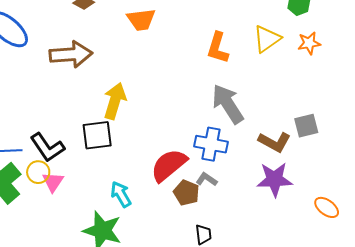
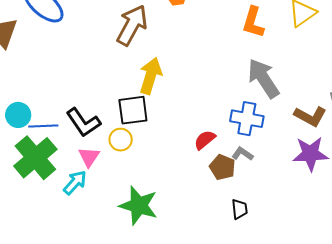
brown arrow: (71, 54) -> (132, 25), moved, turned -57
red semicircle: (169, 165) -> (205, 140), size x0.6
yellow circle: (38, 172) -> (121, 140), moved
cyan arrow: (121, 194) -> (75, 183), moved, turned 72

